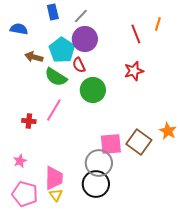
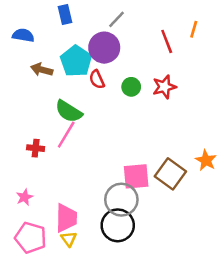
gray line: (81, 16) -> (116, 19), moved
green semicircle: (56, 77) -> (69, 111), moved
green circle: (93, 90) -> (131, 87), moved, size x0.6

